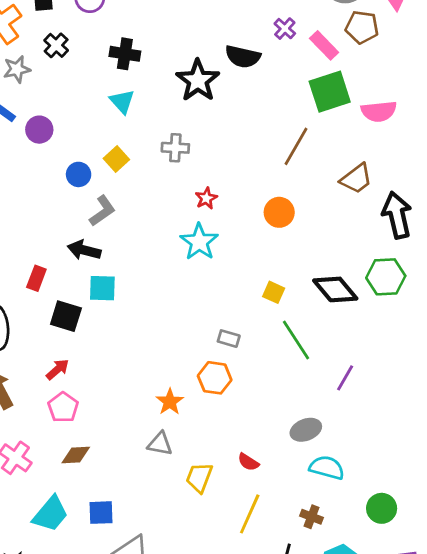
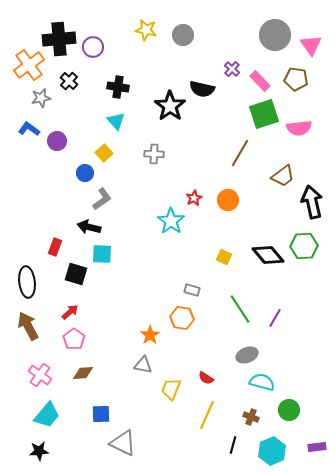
brown pentagon: (362, 27) -> (296, 79), moved
yellow square: (116, 159) -> (104, 153), moved
red star: (206, 198) -> (194, 198), moved
green line: (296, 340) -> (240, 309), moved
green circle: (382, 508) -> (289, 410), moved
cyan trapezoid: (50, 514) -> (47, 415), moved

